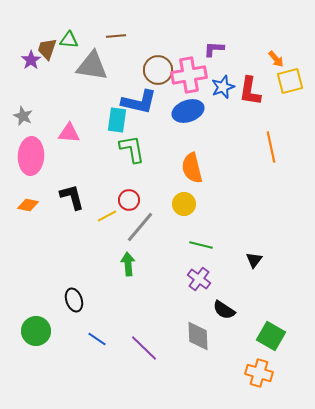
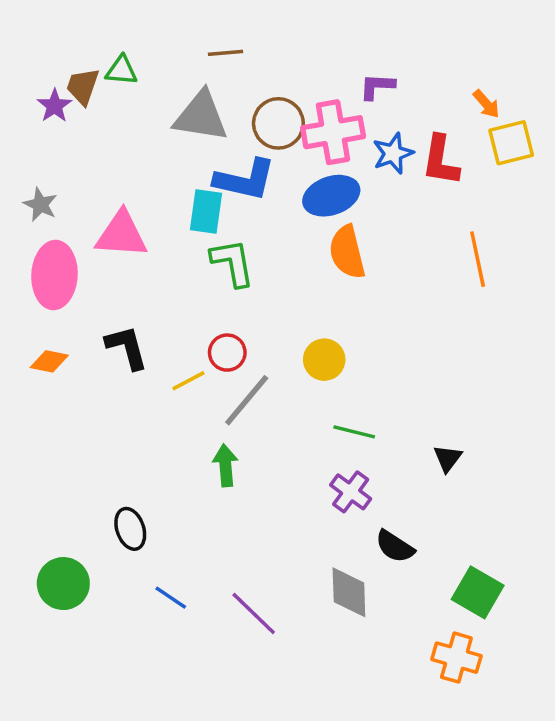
brown line: (116, 36) -> (225, 53), moved
gray triangle: (92, 66) -> (201, 116), moved
pink triangle: (69, 133) -> (121, 234), size x1.4
orange semicircle: (192, 168) -> (347, 252), moved

